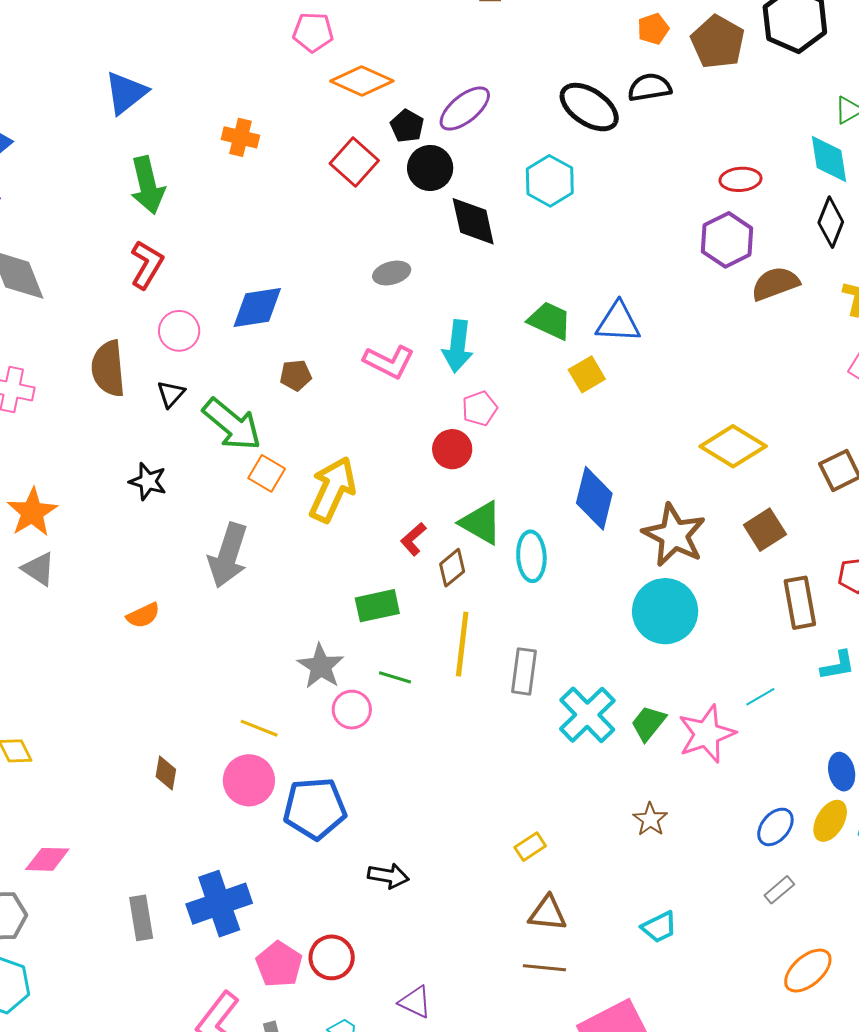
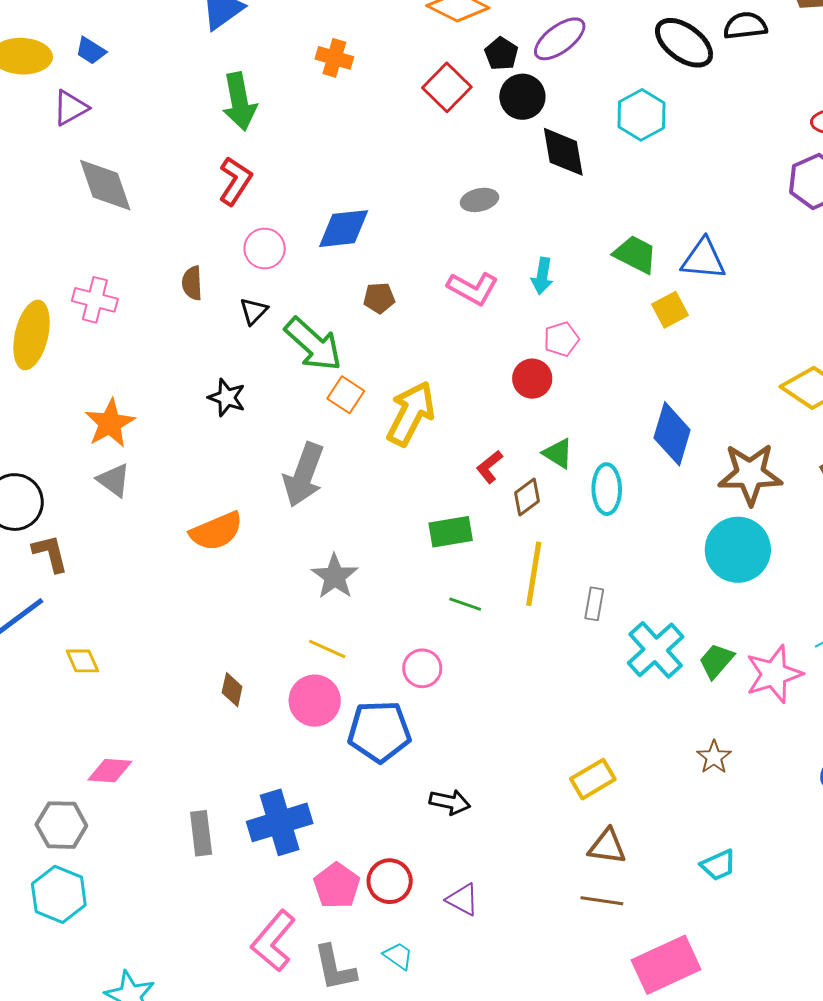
cyan arrow: (458, 346) -> (542, 276), size x0.7
brown semicircle: (108, 369) -> (192, 283), size x0.6
green triangle: (481, 523) -> (558, 453), size x0.7
brown star: (674, 535) -> (750, 474), turned -30
orange semicircle: (143, 615) -> (216, 531), size x1.6
gray star: (321, 666) -> (335, 576), moved
gray rectangle: (524, 671) -> (594, 604), size x0.7
pink circle: (352, 710) -> (422, 668), moved
yellow rectangle: (530, 847) -> (593, 779), size x1.4
purple triangle: (415, 1002) -> (463, 900), moved

